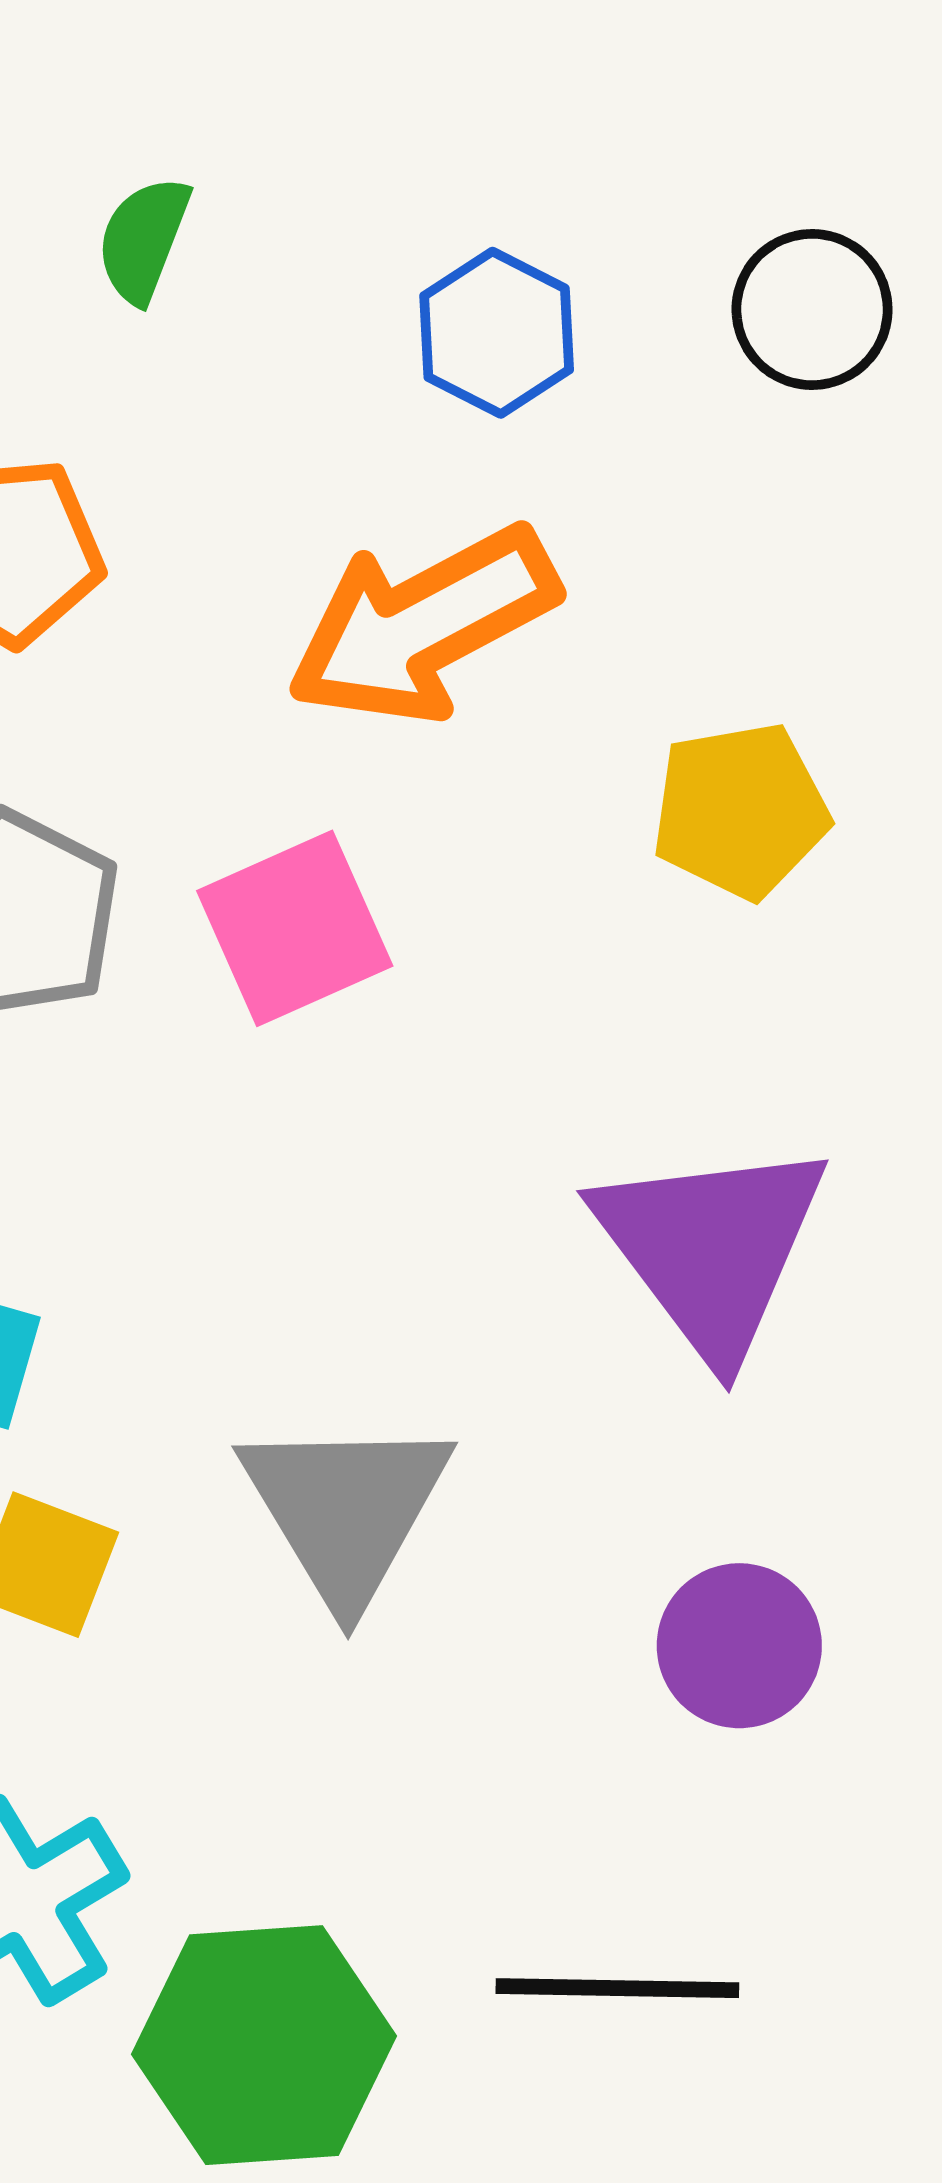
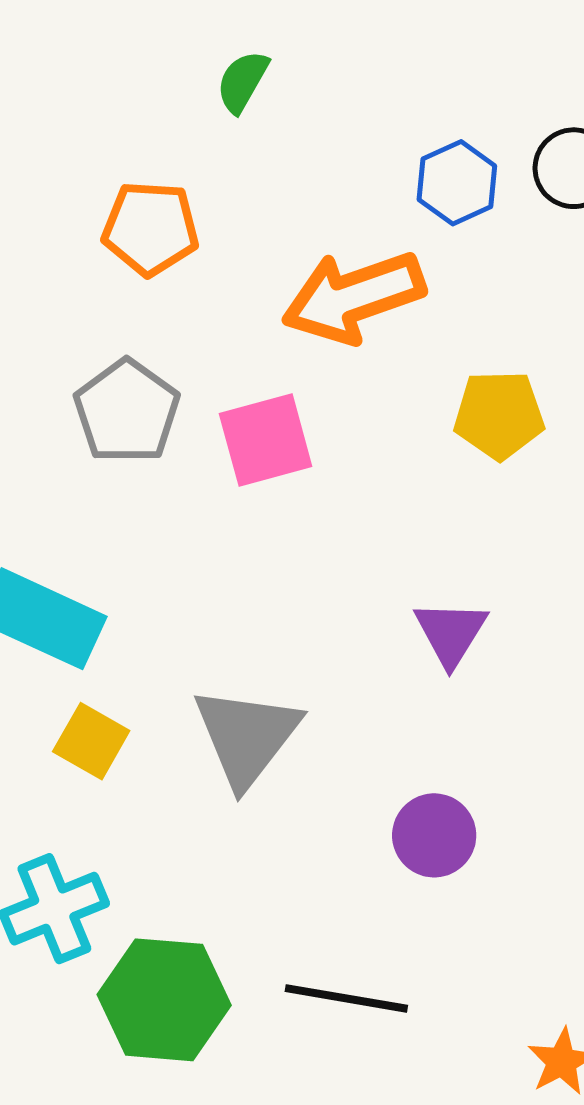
blue hexagon: (497, 333) -> (457, 183), moved
purple triangle: (711, 1248) -> (451, 633), size x0.6

